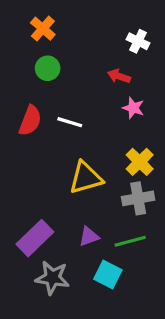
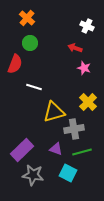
red semicircle: (30, 121) -> (15, 64), moved
white line: (70, 122) -> (34, 87), moved
gray cross: (138, 198) -> (74, 129), moved
purple triangle: (89, 236) -> (56, 149), turned 40

